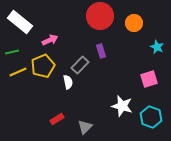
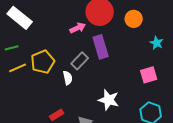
pink arrow: (50, 40) -> (78, 28), moved
purple rectangle: (101, 51) -> (101, 47), size x1.6
white star: (122, 106) -> (109, 100), moved

